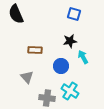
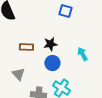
black star: (70, 41) -> (50, 44), moved
cyan arrow: (83, 57) -> (82, 54), moved

